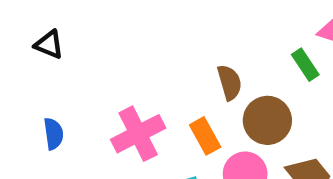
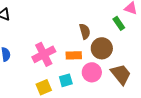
orange rectangle: (205, 136) -> (74, 55), turned -63

